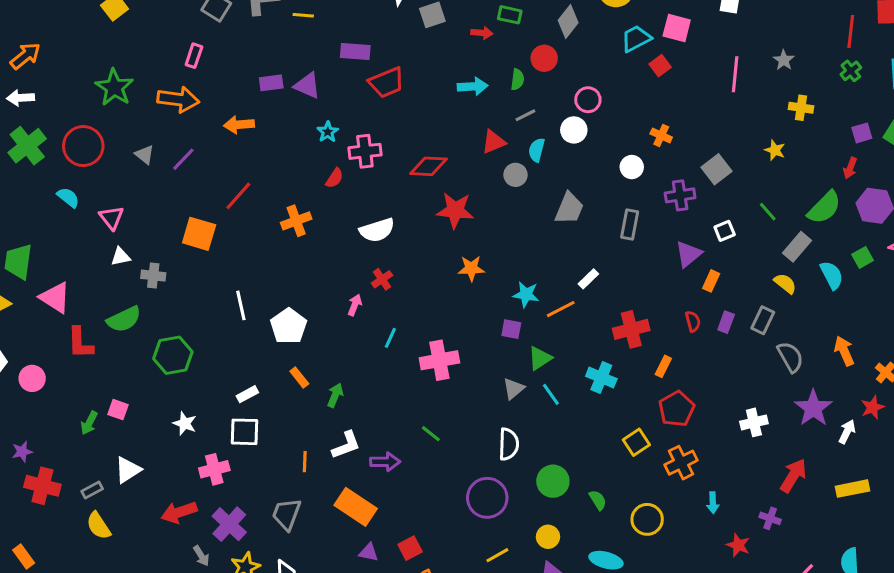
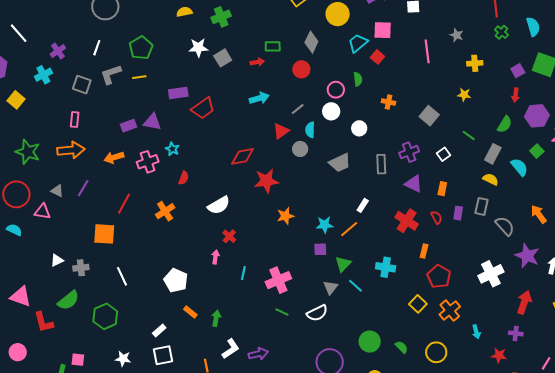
green semicircle: (517, 79) -> (358, 79), moved
pink cross: (365, 151) -> (148, 162), moved
white circle: (632, 167) -> (359, 128), moved
purple cross: (680, 195) -> (409, 152), moved
gray trapezoid: (569, 208) -> (340, 163), turned 55
green semicircle: (824, 208) -> (505, 124), size x0.7
pink triangle: (111, 218) -> (42, 212), moved, turned -30
purple triangle: (688, 254) -> (414, 184), moved, turned -42
white line: (241, 305) -> (122, 276), moved
red cross: (631, 329) -> (407, 221), moved, turned -30
white cross: (754, 422) -> (491, 274), size x1.4
green line: (431, 434) -> (282, 312), moved
white semicircle: (509, 444) -> (317, 313), moved, turned 75

